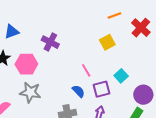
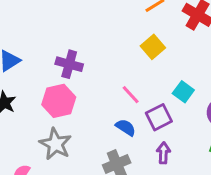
pink hexagon: (26, 64) -> (59, 101), moved
gray star: (30, 92) -> (55, 144), turned 30

